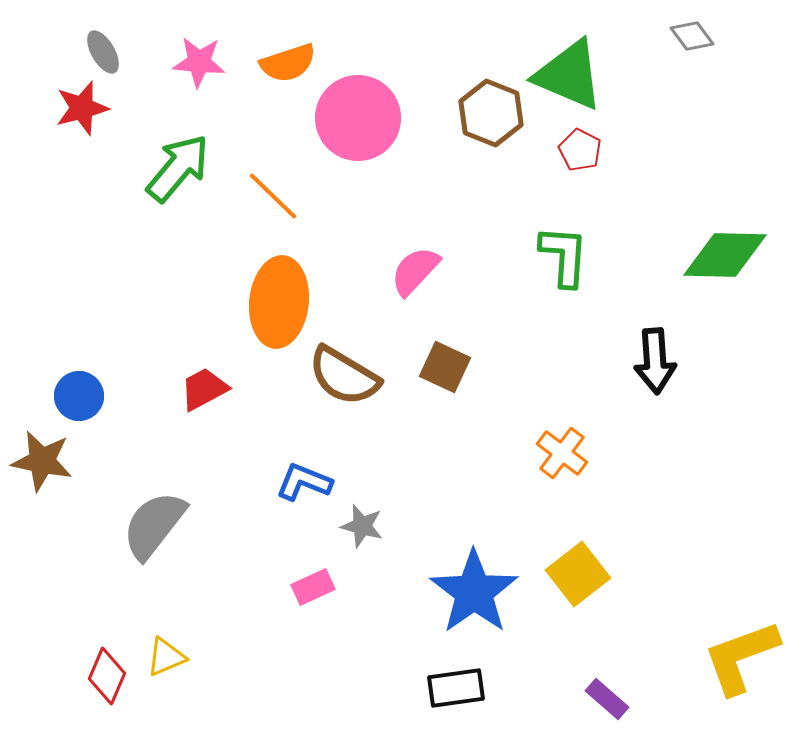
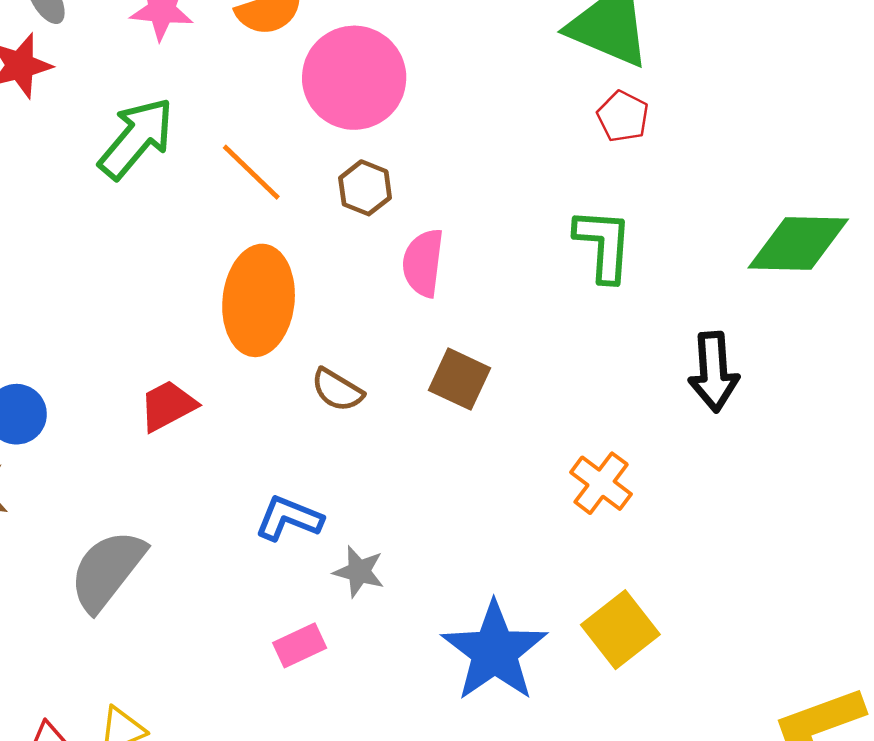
brown hexagon: (491, 113) -> (365, 188), moved, size x0.7
pink semicircle: (415, 271) -> (423, 263), turned -36
brown semicircle: (344, 376) -> (337, 390), size x0.6

